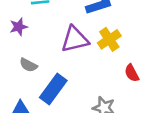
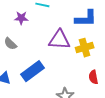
gray semicircle: (28, 65) -> (10, 44), moved

